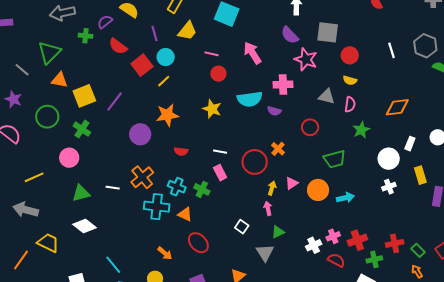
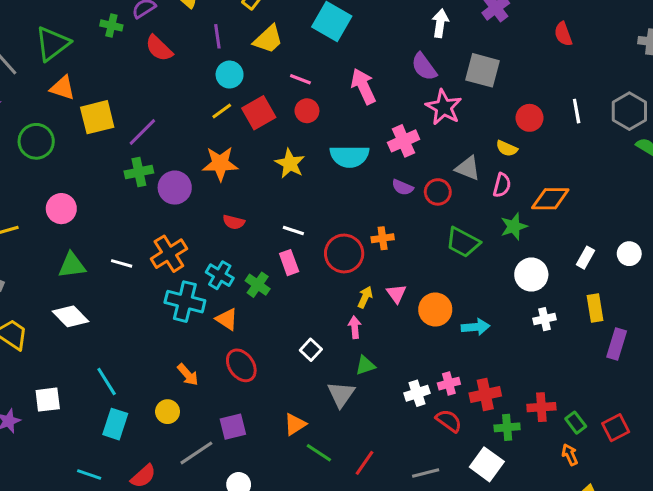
red circle: (350, 55) -> (530, 118), moved
red square: (142, 65) -> (259, 113), moved
pink cross: (283, 85) -> (404, 141), turned -30
orange diamond: (397, 107) -> (550, 199), moved
purple semicircle: (274, 111) -> (403, 187), moved
red circle: (310, 127) -> (438, 192), moved
green cross: (82, 129) -> (139, 172), moved, turned 36
orange cross: (278, 149) -> (383, 238), turned 32
green trapezoid: (335, 159) -> (463, 242), moved, turned 35
white circle: (389, 159) -> (531, 275), moved
pink triangle: (292, 183) -> (396, 294), turned -40

